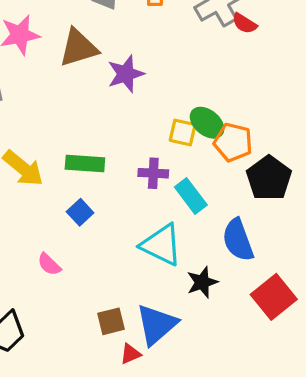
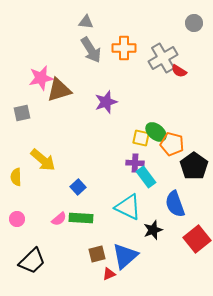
brown triangle: (78, 48) -> (59, 90), moved
green rectangle: (85, 163) -> (81, 218), moved
purple cross: (153, 173) -> (135, 163), moved
pink semicircle: (49, 264) -> (59, 219), turned -84

